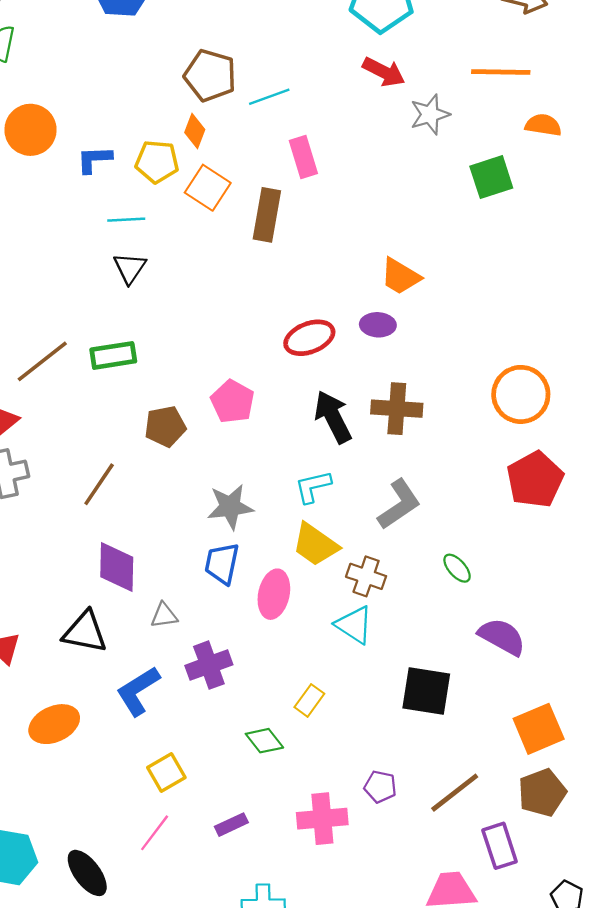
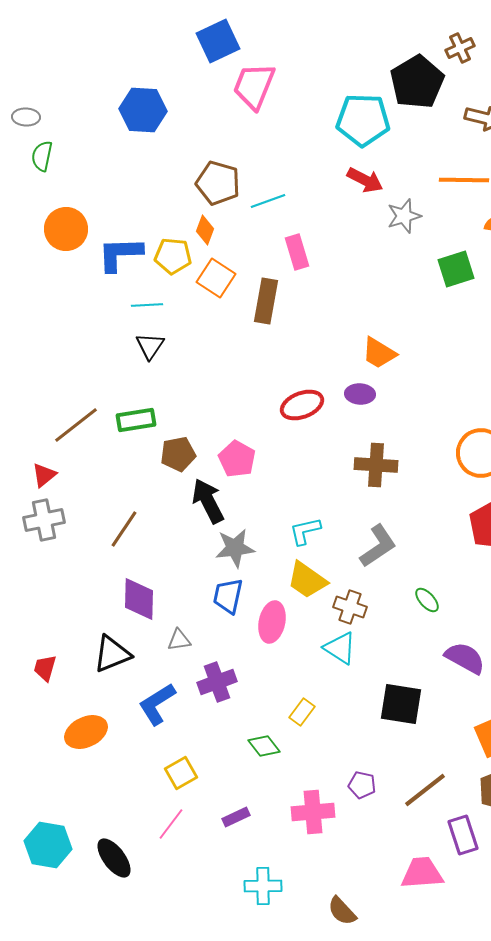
blue L-shape: (94, 159) -> (120, 254), size x1.5
black arrow: (333, 417) -> (208, 501), moved
brown pentagon: (165, 426) -> (178, 454), moved
black triangle: (85, 632) -> (112, 654), turned -33

